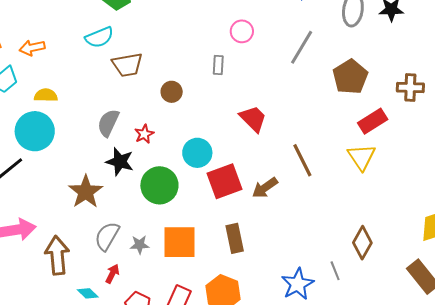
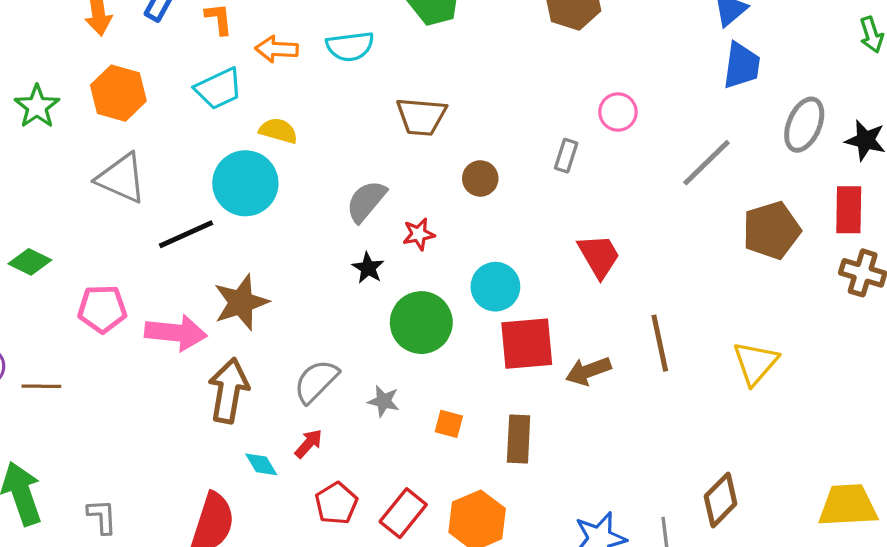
cyan semicircle: (99, 37) -> (350, 46), moved
red rectangle: (373, 121) -> (849, 210), moved, turned -72
black star: (120, 162) -> (368, 268), size x0.7
brown star: (86, 192) -> (241, 302), moved
orange square: (180, 242) -> (449, 424), moved, size x0.5
gray star: (140, 245) -> (384, 401), moved

